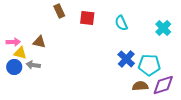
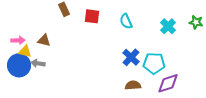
blue circle: (14, 67) -> (19, 65), size x1.5
brown semicircle: (140, 86) -> (133, 85), moved

